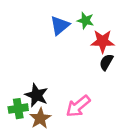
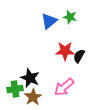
red star: (103, 41) -> (65, 51), moved
black semicircle: (106, 62) -> (79, 56), moved

